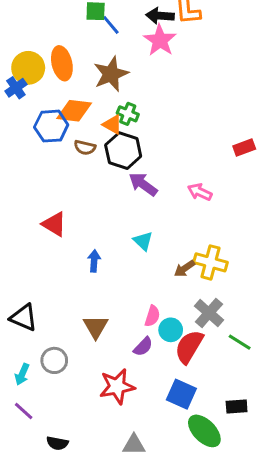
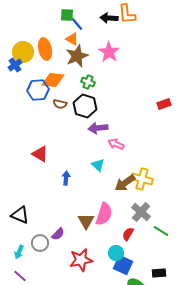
pink star: (160, 40) -> (109, 52), moved
orange triangle: (112, 125) -> (72, 39), moved
purple arrow: (143, 184) -> (98, 128), turned -42
pink arrow: (200, 192) -> (116, 144), moved
brown arrow: (184, 269) -> (125, 183), size x1.5
pink semicircle: (152, 316) -> (104, 214), size x1.6
brown triangle: (96, 327) -> (86, 221), moved
cyan circle: (171, 330) -> (116, 253), moved
purple semicircle: (143, 347) -> (58, 234), moved
red semicircle: (189, 347) -> (128, 234), size x0.6

